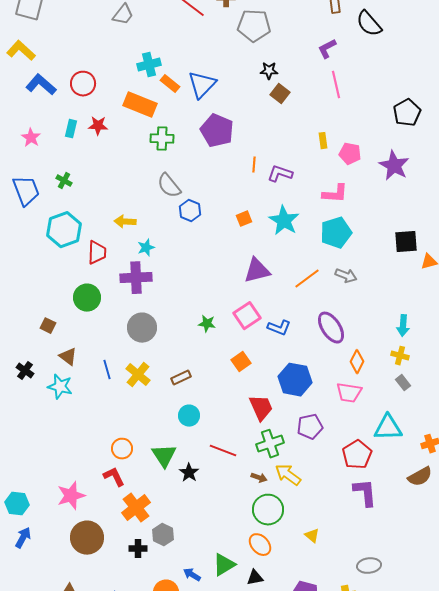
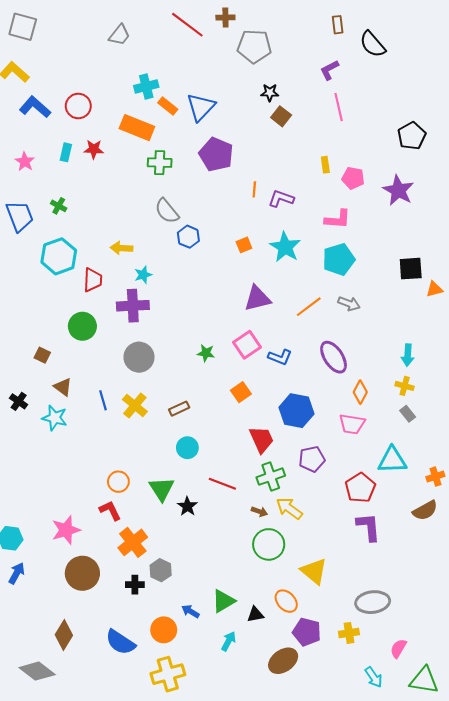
yellow triangle: (312, 536) -> (314, 571), size x1.8
orange ellipse: (260, 545) -> (286, 601), moved
gray ellipse: (369, 566) -> (373, 602), size x1.4

